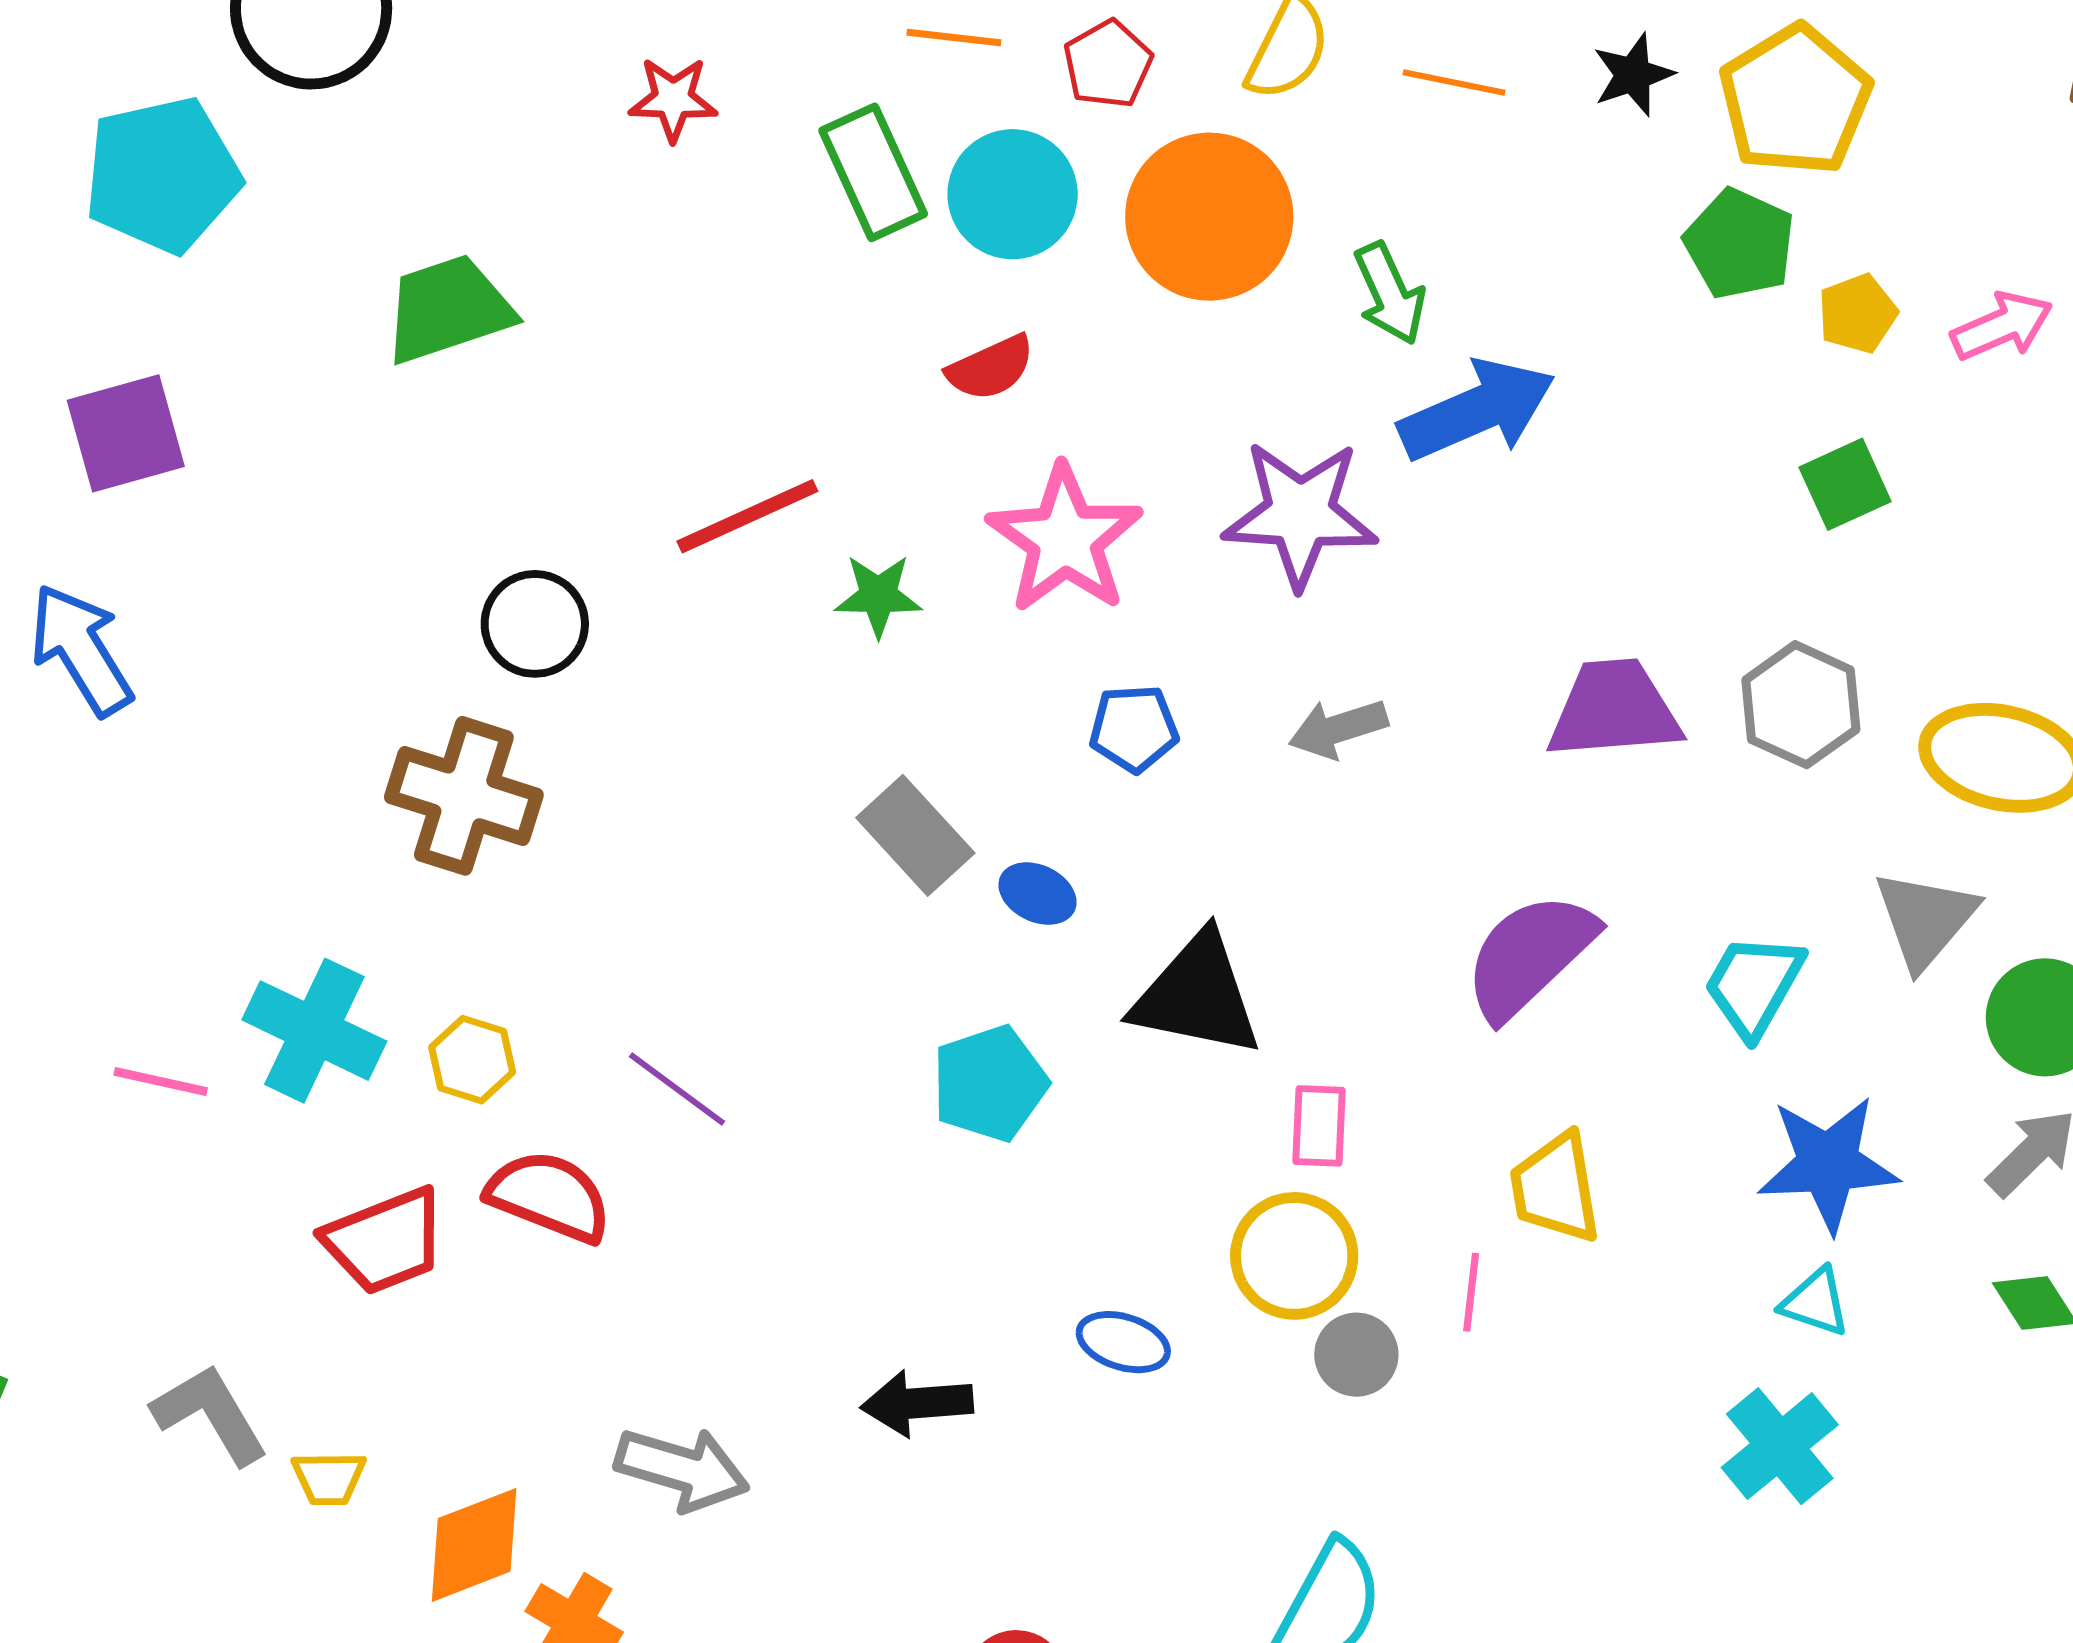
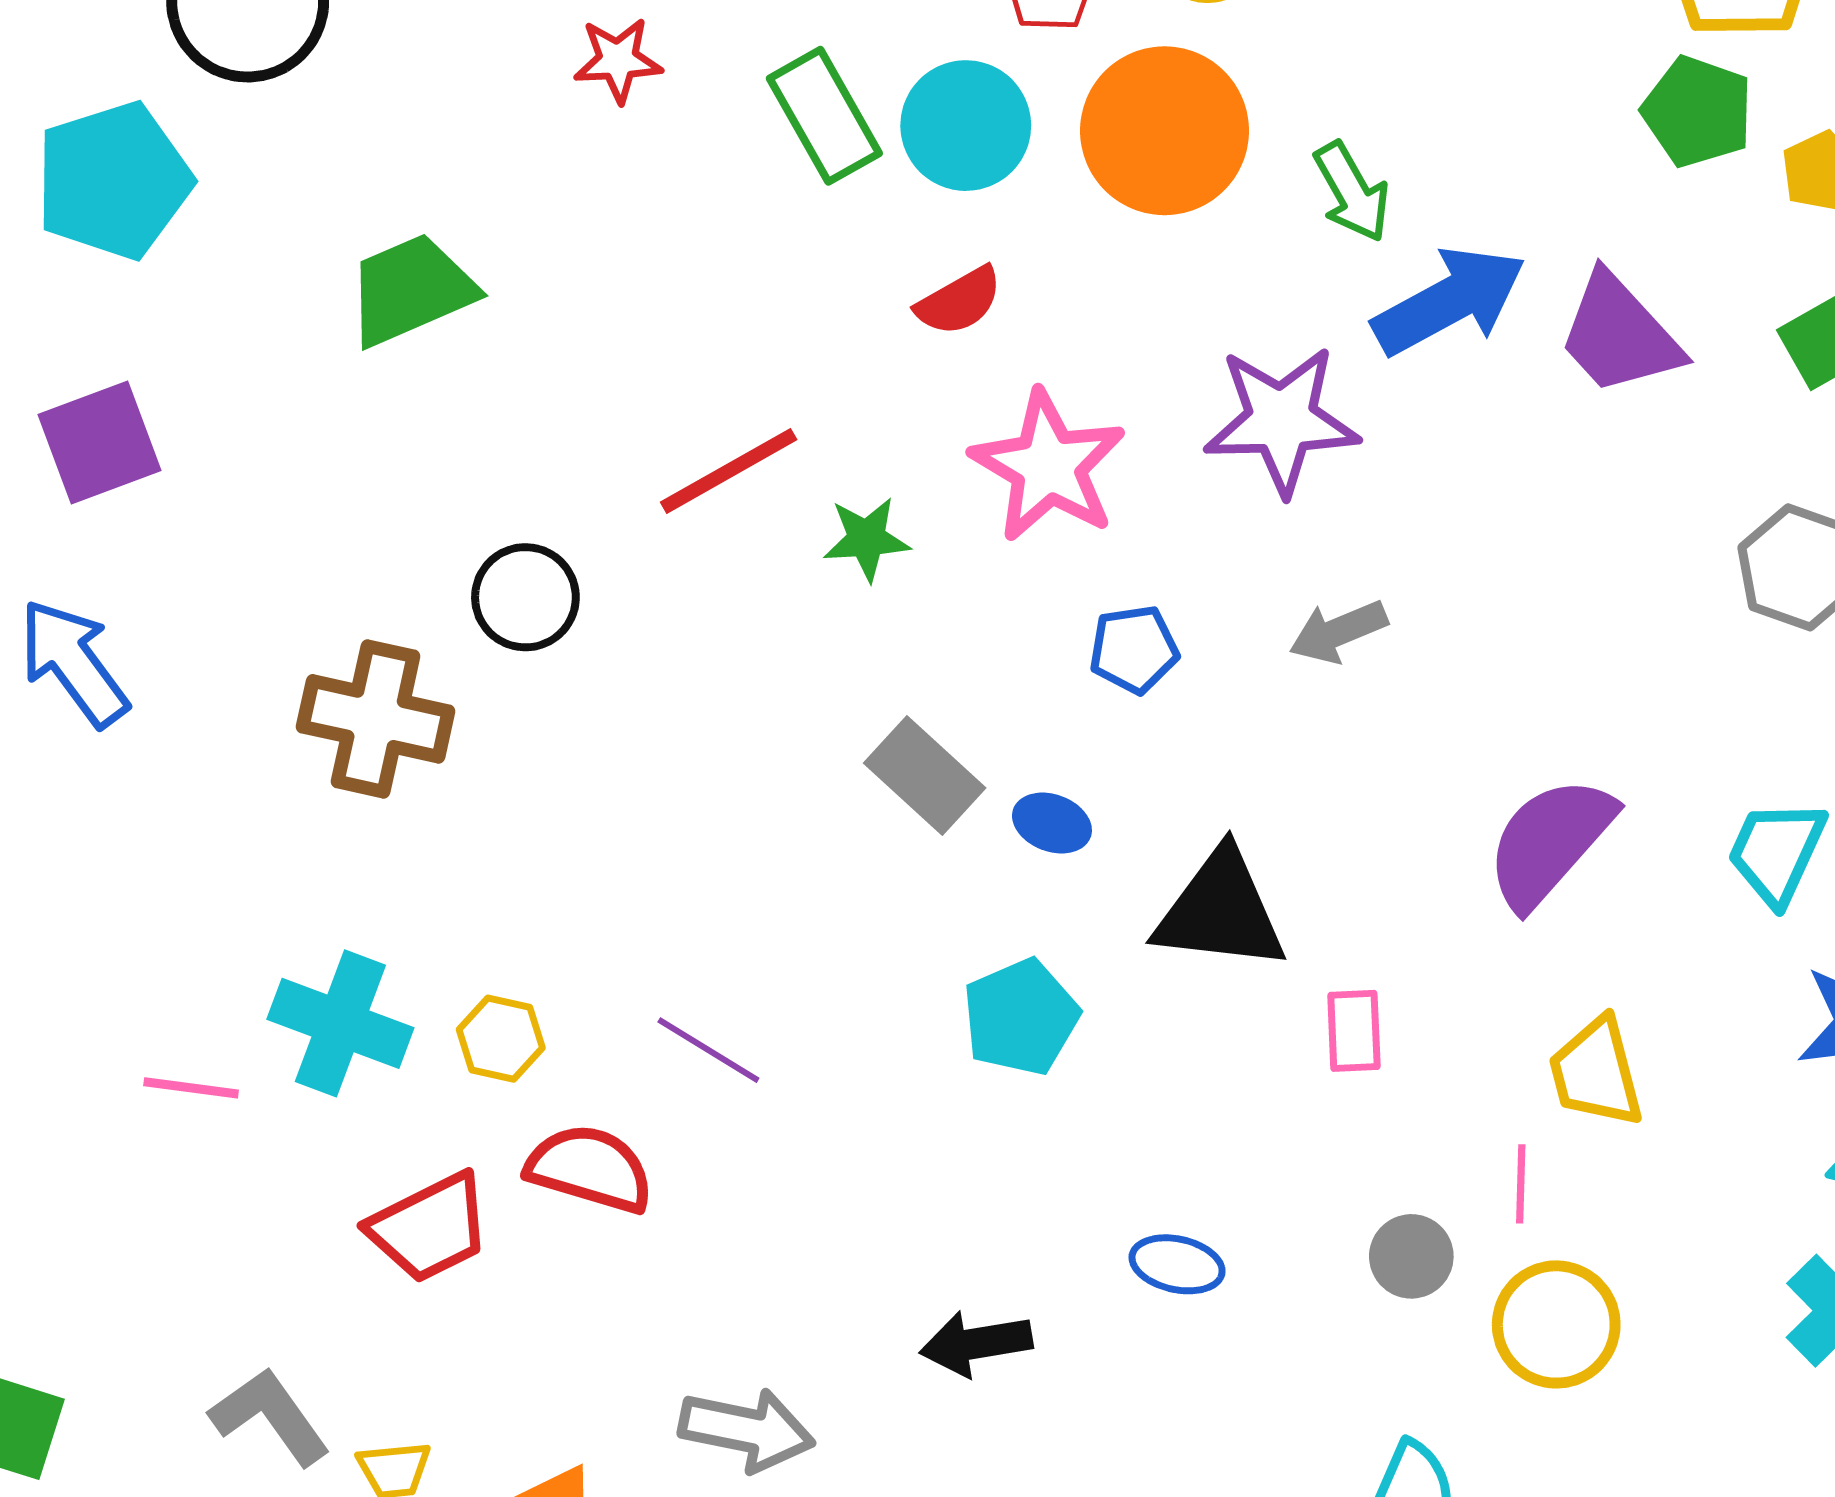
purple trapezoid: (1614, 710) -> (1619, 335), moved, turned -123
brown cross: (464, 796) -> (376, 719), moved
yellow circle: (1294, 1256) -> (1556, 1324), moved

